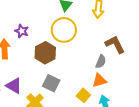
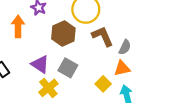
brown L-shape: (115, 44) -> (103, 36), moved
purple triangle: (14, 86) -> (40, 64), moved

